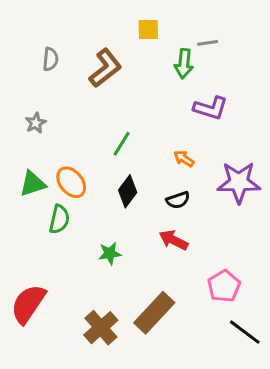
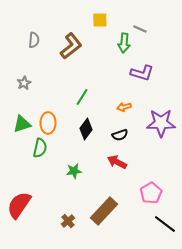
gray line: (208, 43) -> (140, 29), turned 32
orange arrow: (184, 159) -> (124, 107), turned -48
orange ellipse: (71, 182) -> (48, 123), turned 40
brown cross: (101, 328) -> (68, 221), size x0.6

